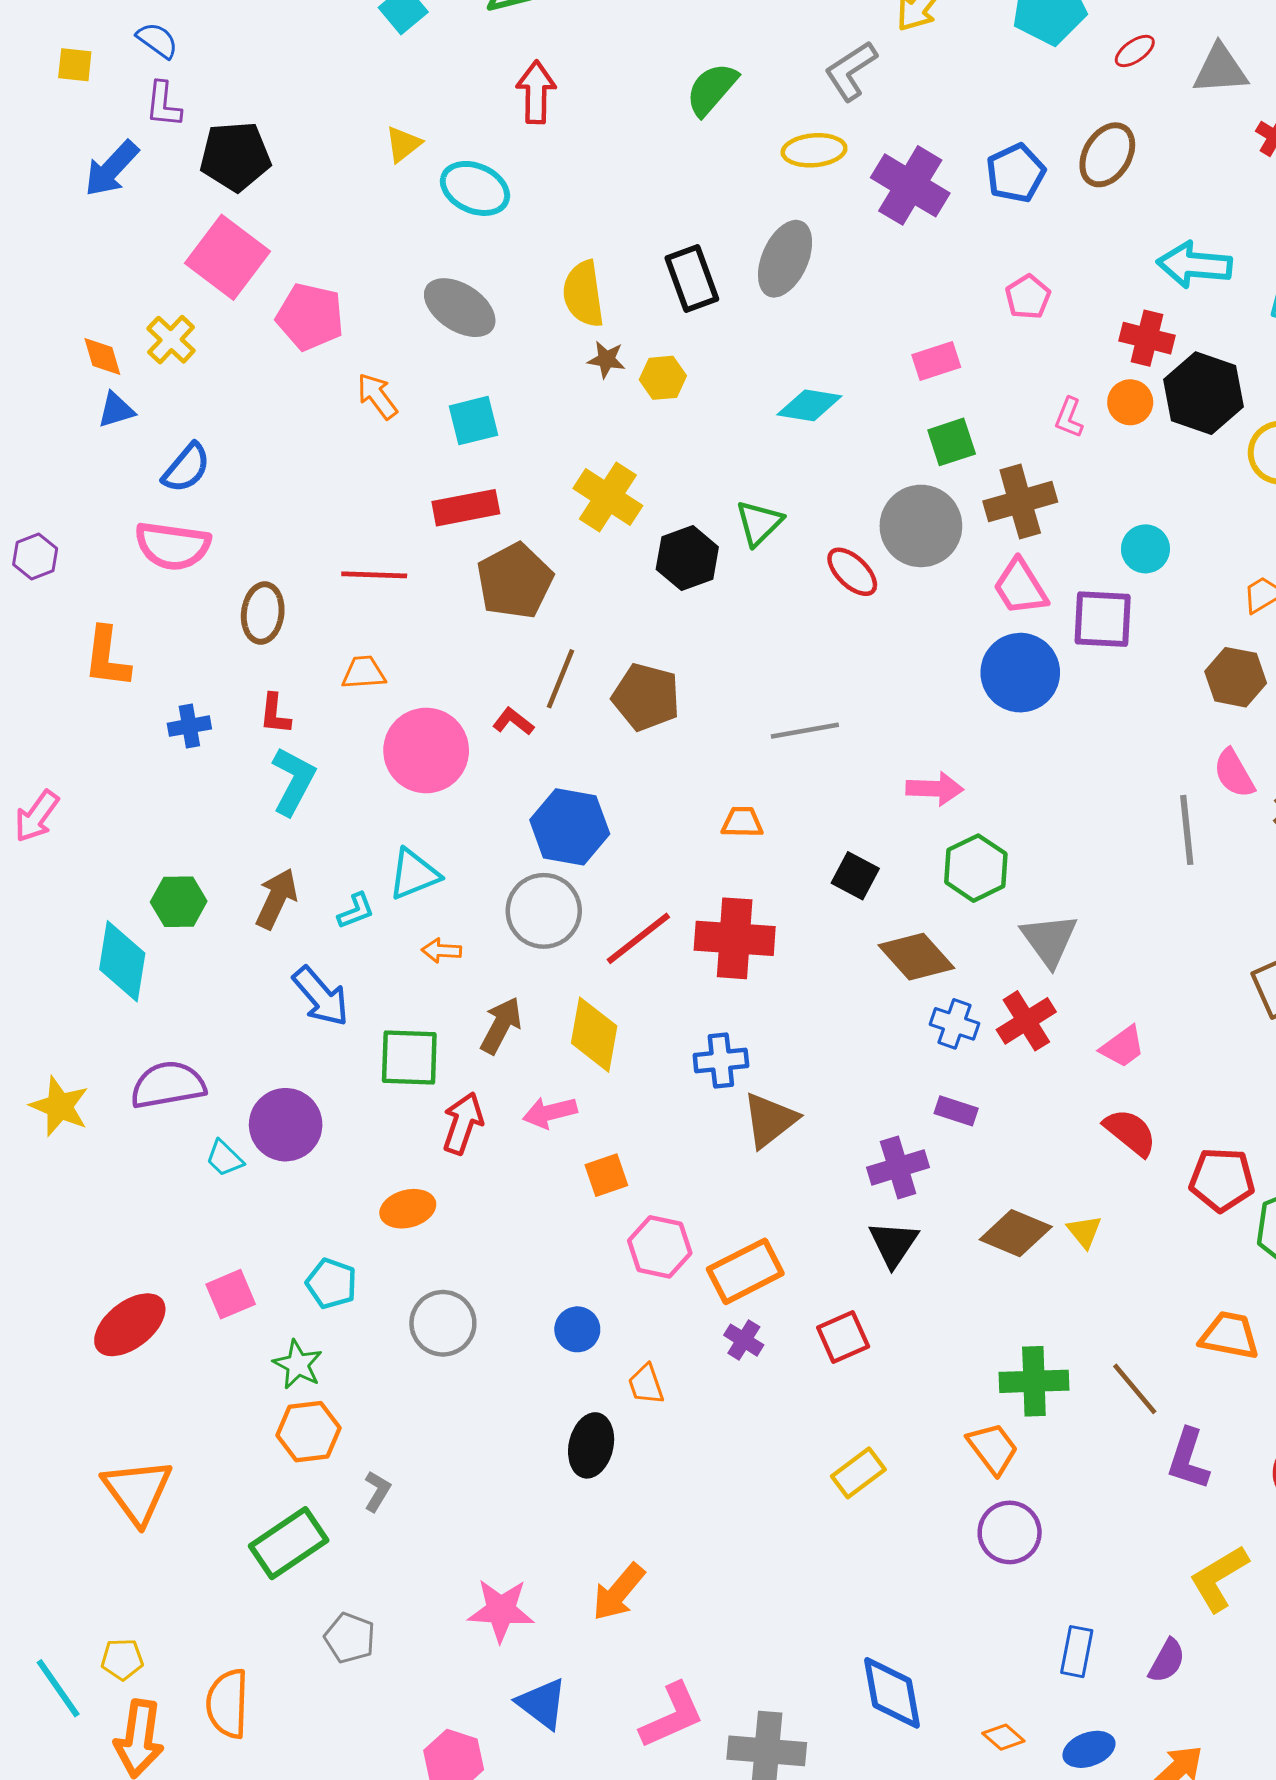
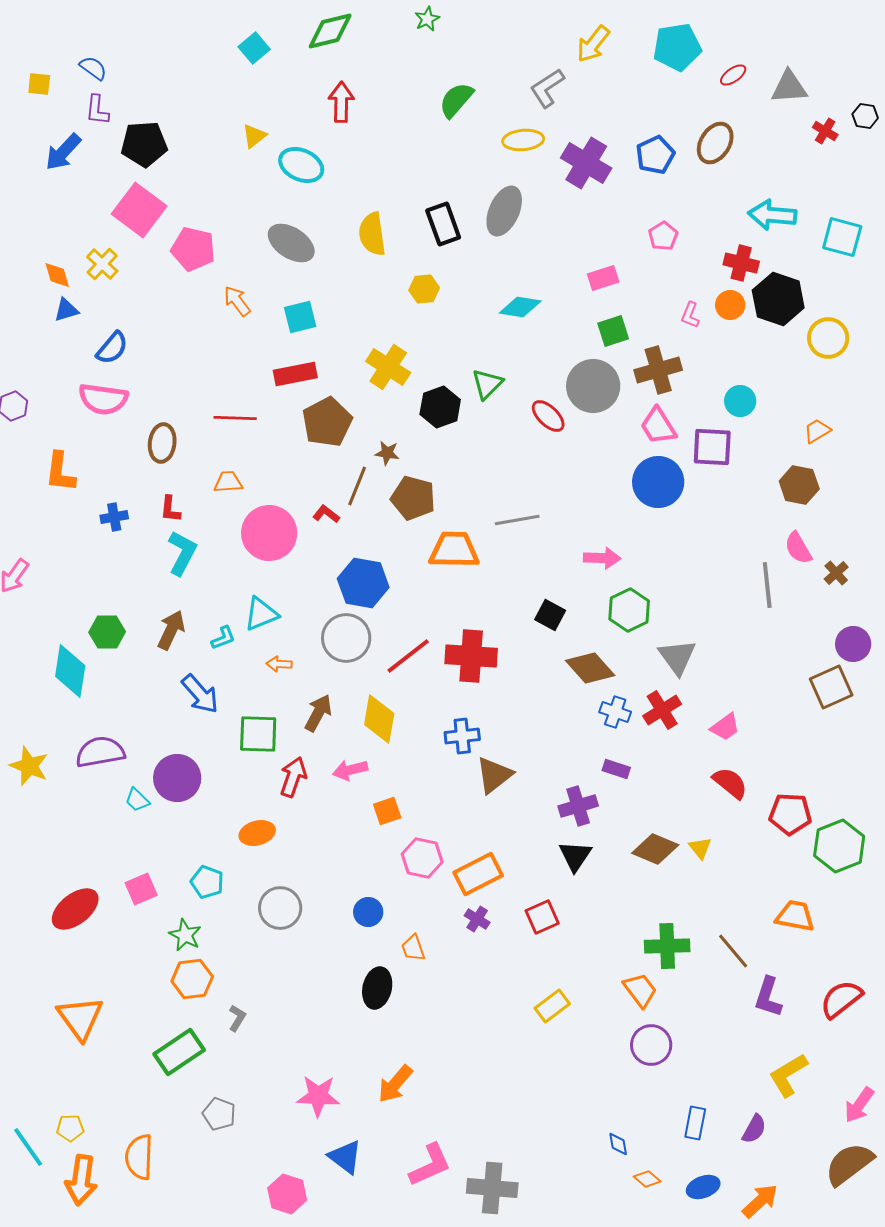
brown star: (606, 360) -> (387, 453), moved
orange trapezoid: (742, 822) -> (454, 550), moved, size x1.8
blue diamond: (892, 1693) -> (618, 1144), moved, size x0.5

